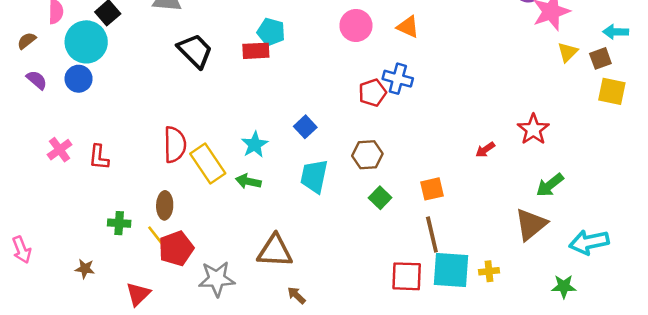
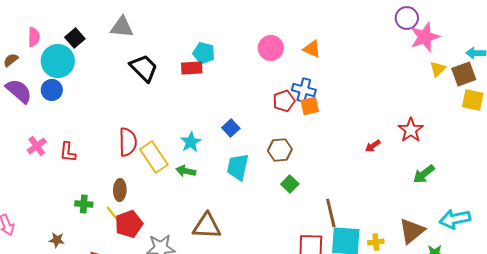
brown square: (600, 58) -> (464, 74), size x1.4
purple semicircle: (37, 80) -> (19, 91), size x1.6
orange square: (432, 189) -> (310, 106), moved
brown triangle: (531, 224) -> (412, 231), moved

